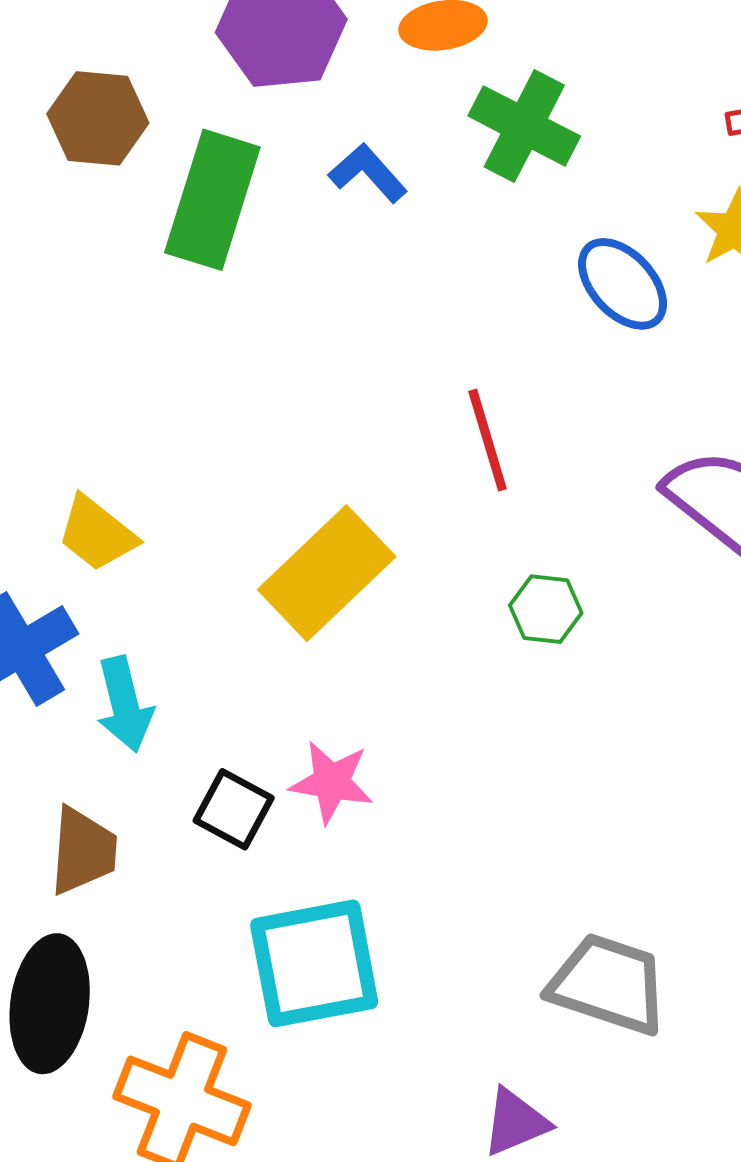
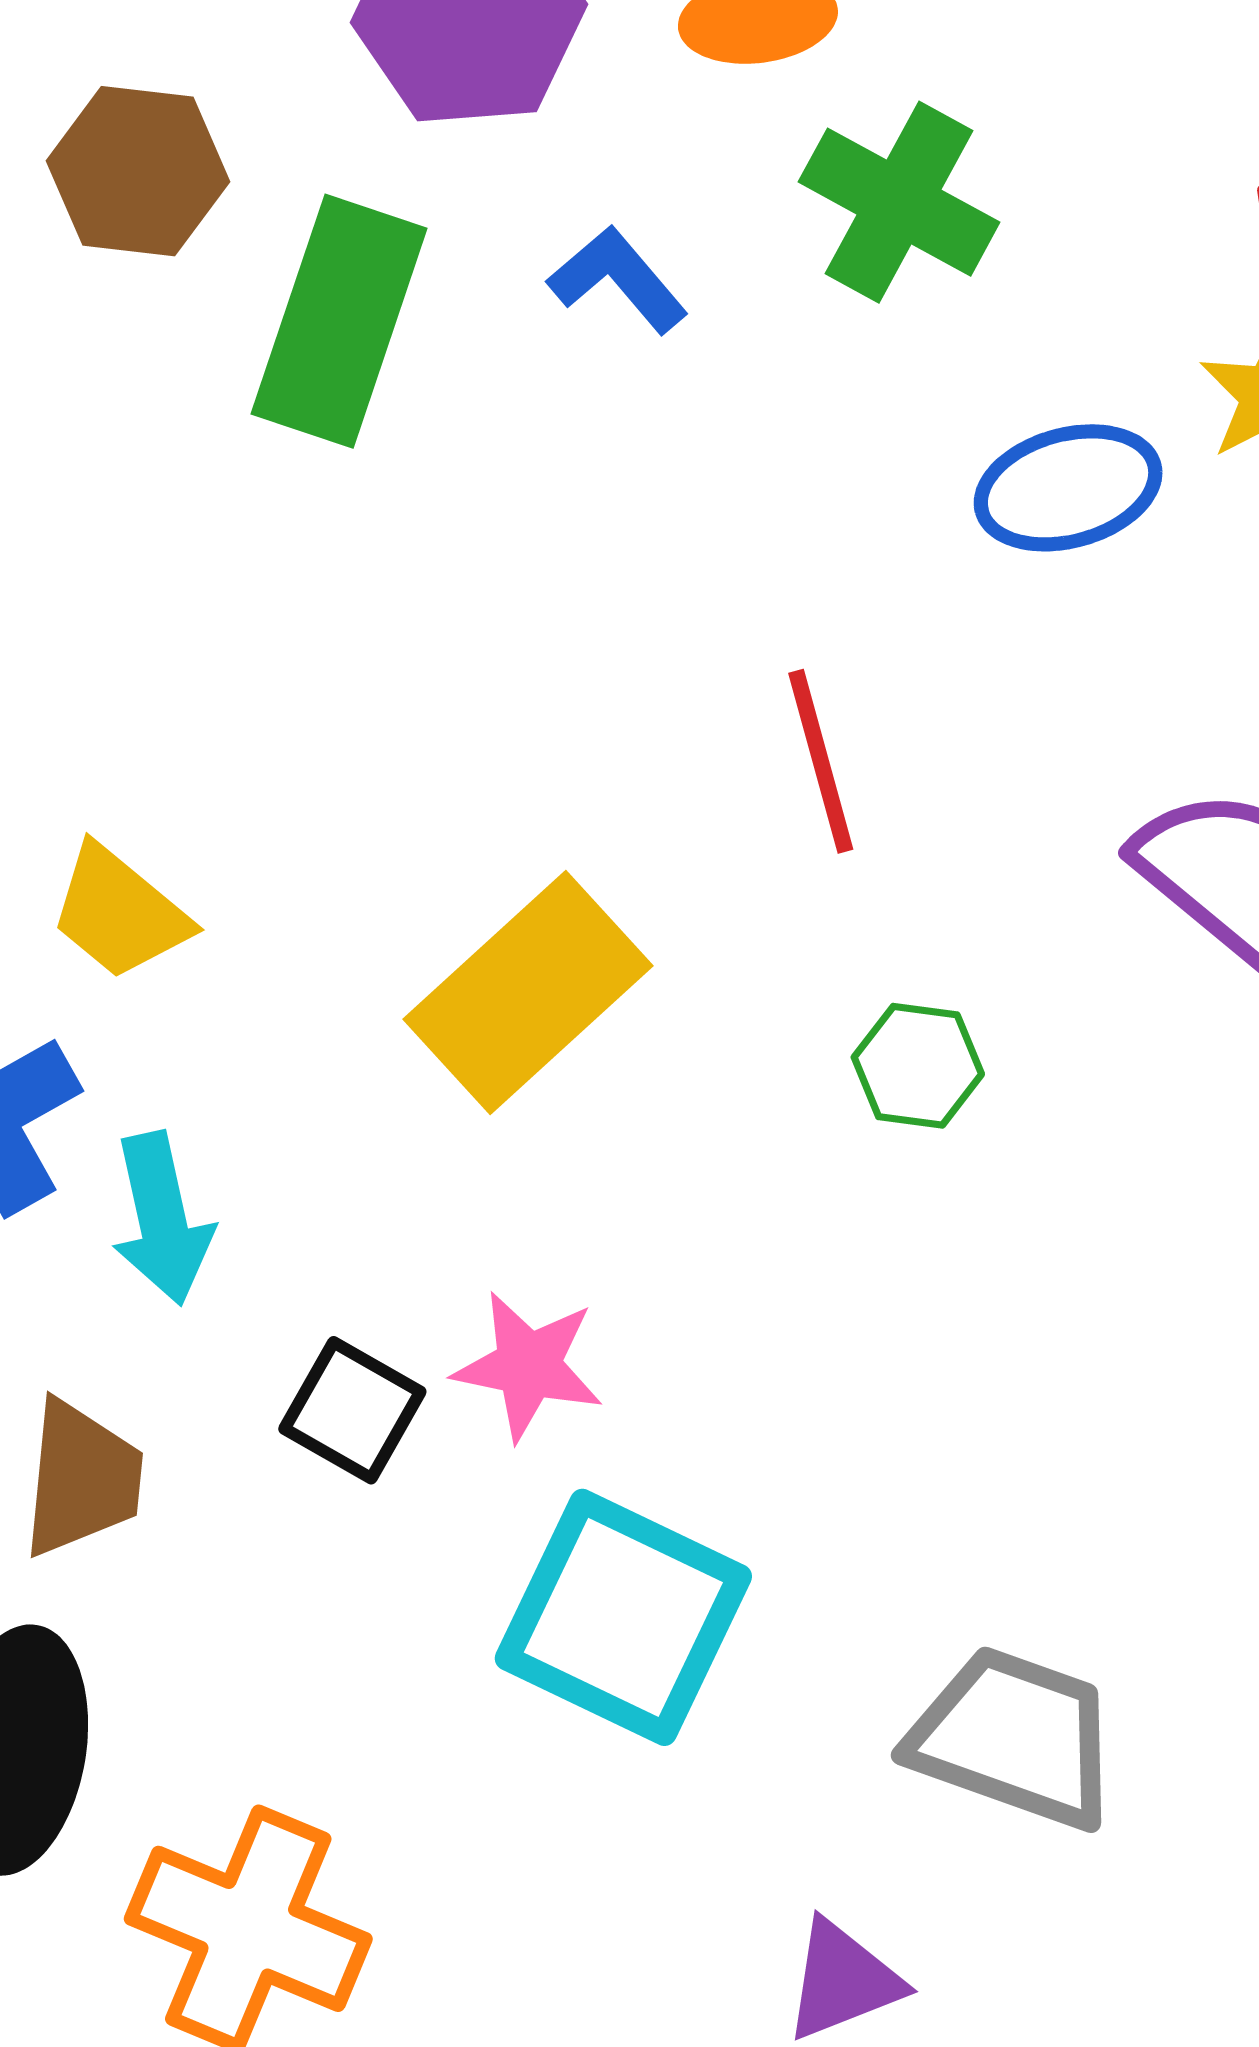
blue ellipse: (623, 284) -> (1068, 488), turned -64
cyan square: (314, 963) -> (623, 1617), moved, turned 35

